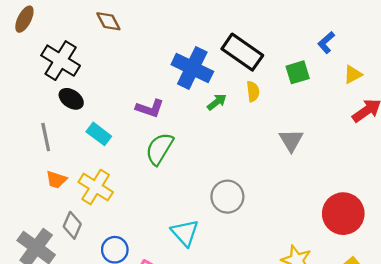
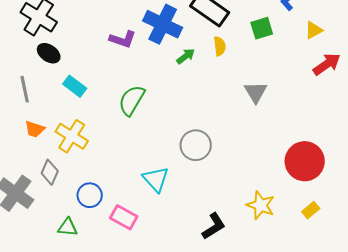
purple L-shape: (150, 108) -> (123, 39), moved

